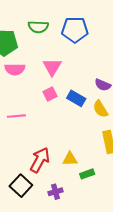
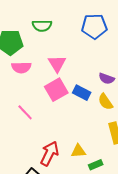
blue pentagon: (75, 30) -> (94, 26), moved
pink square: (50, 94) -> (56, 90), size x1.6
pink line: (16, 116) -> (25, 112), turned 54

